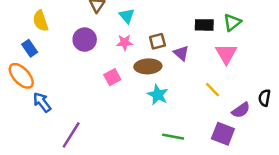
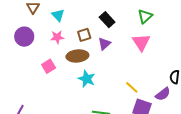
black rectangle: (204, 25) -> (107, 20), moved, turned 49
purple triangle: (181, 53) -> (104, 44), turned 40
yellow line: (213, 90) -> (132, 87), moved
purple semicircle: (241, 110) -> (163, 94), moved

